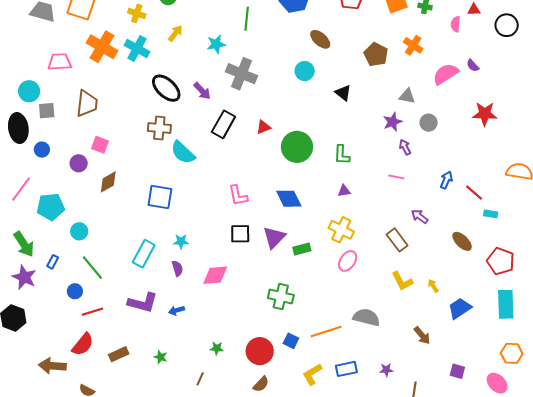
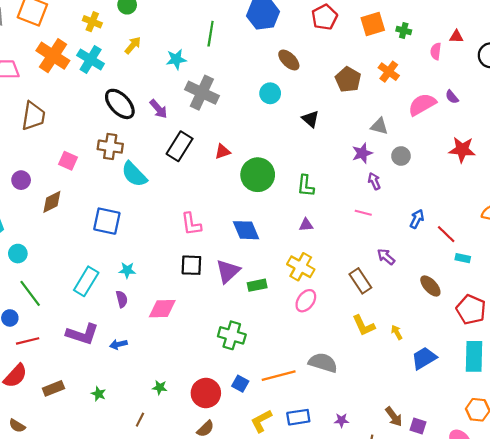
pink square: (100, 145) -> (68, 161), moved
brown arrow: (422, 336) -> (394, 417), moved

